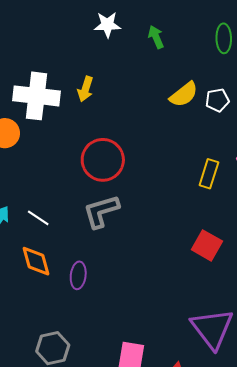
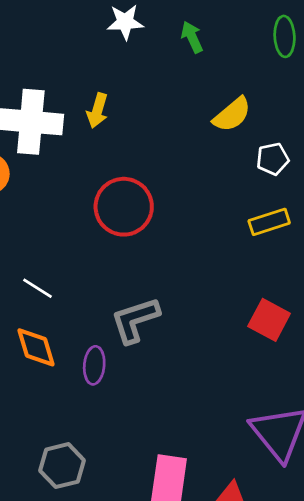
white pentagon: (217, 100) -> (273, 159), moved
yellow rectangle: (209, 174) -> (269, 222), turned 56
gray L-shape: (101, 211) -> (135, 320), moved

